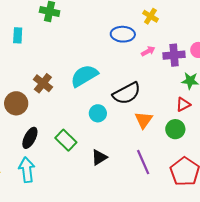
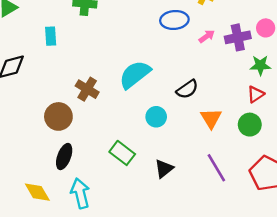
black semicircle: (127, 93) -> (187, 89), size x0.7
black ellipse: (30, 138) -> (64, 157), moved

